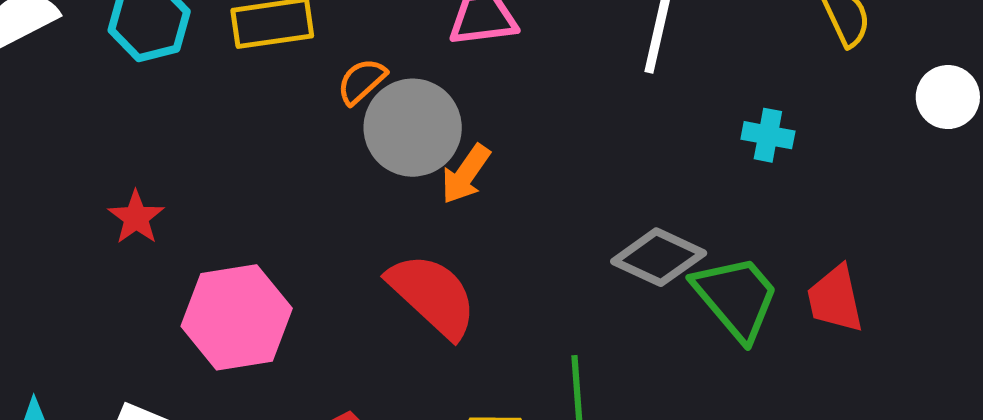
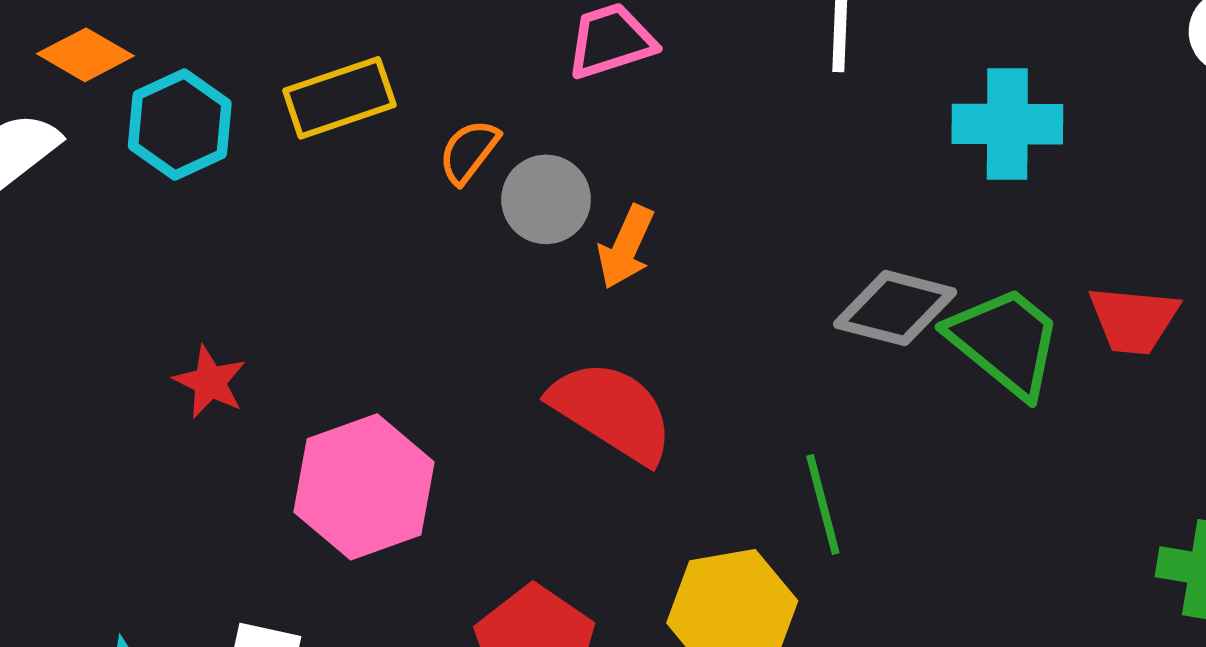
gray circle: (413, 128) -> (546, 199), size x0.7
cyan cross: (768, 135) -> (1007, 124), size x1.6
red trapezoid: (835, 299) -> (1134, 320), turned -62

